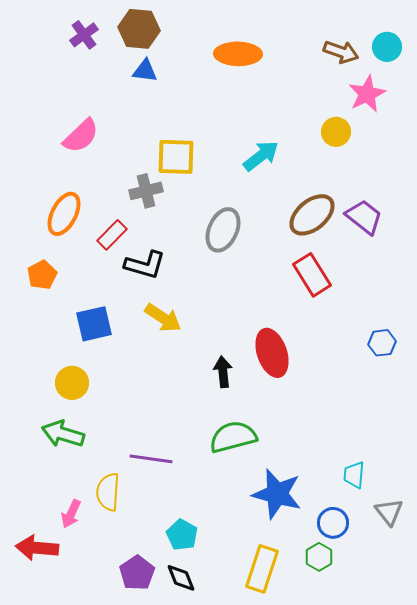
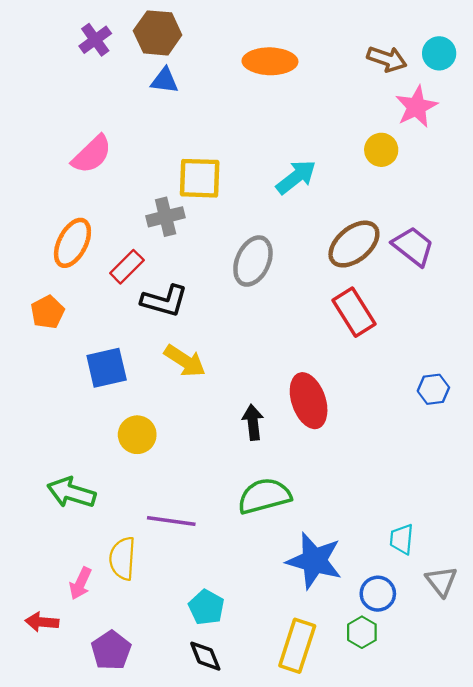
yellow circle: (72, 383) -> (137, 435), moved
red arrow: (37, 548) -> (42, 622), size x0.7
purple pentagon: (137, 573) -> (111, 650), moved

